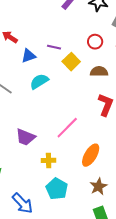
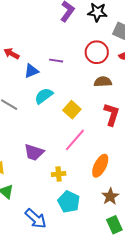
red circle: (95, 42) -> (97, 52), size x1.5
yellow square: (71, 62) -> (72, 110), moved

